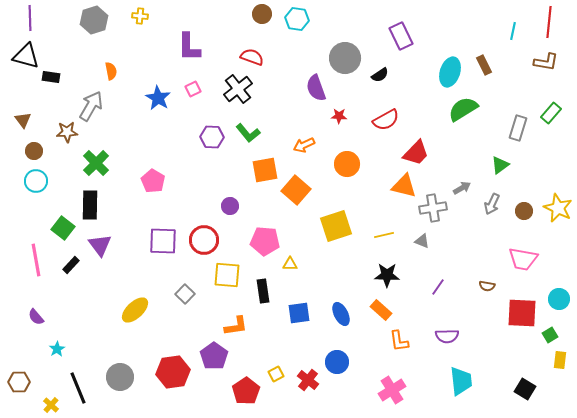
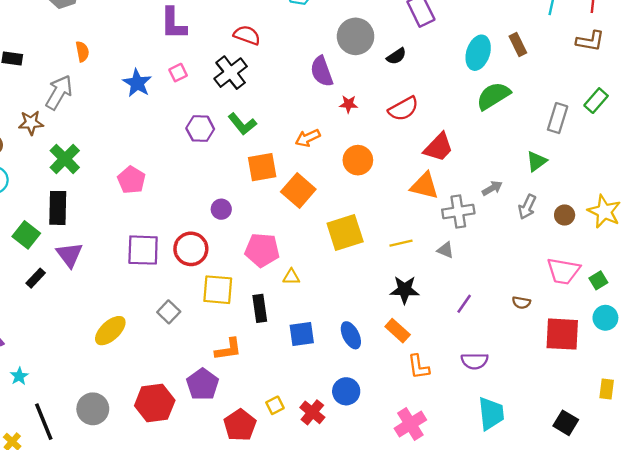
green square: (550, 335) -> (598, 280), moved

